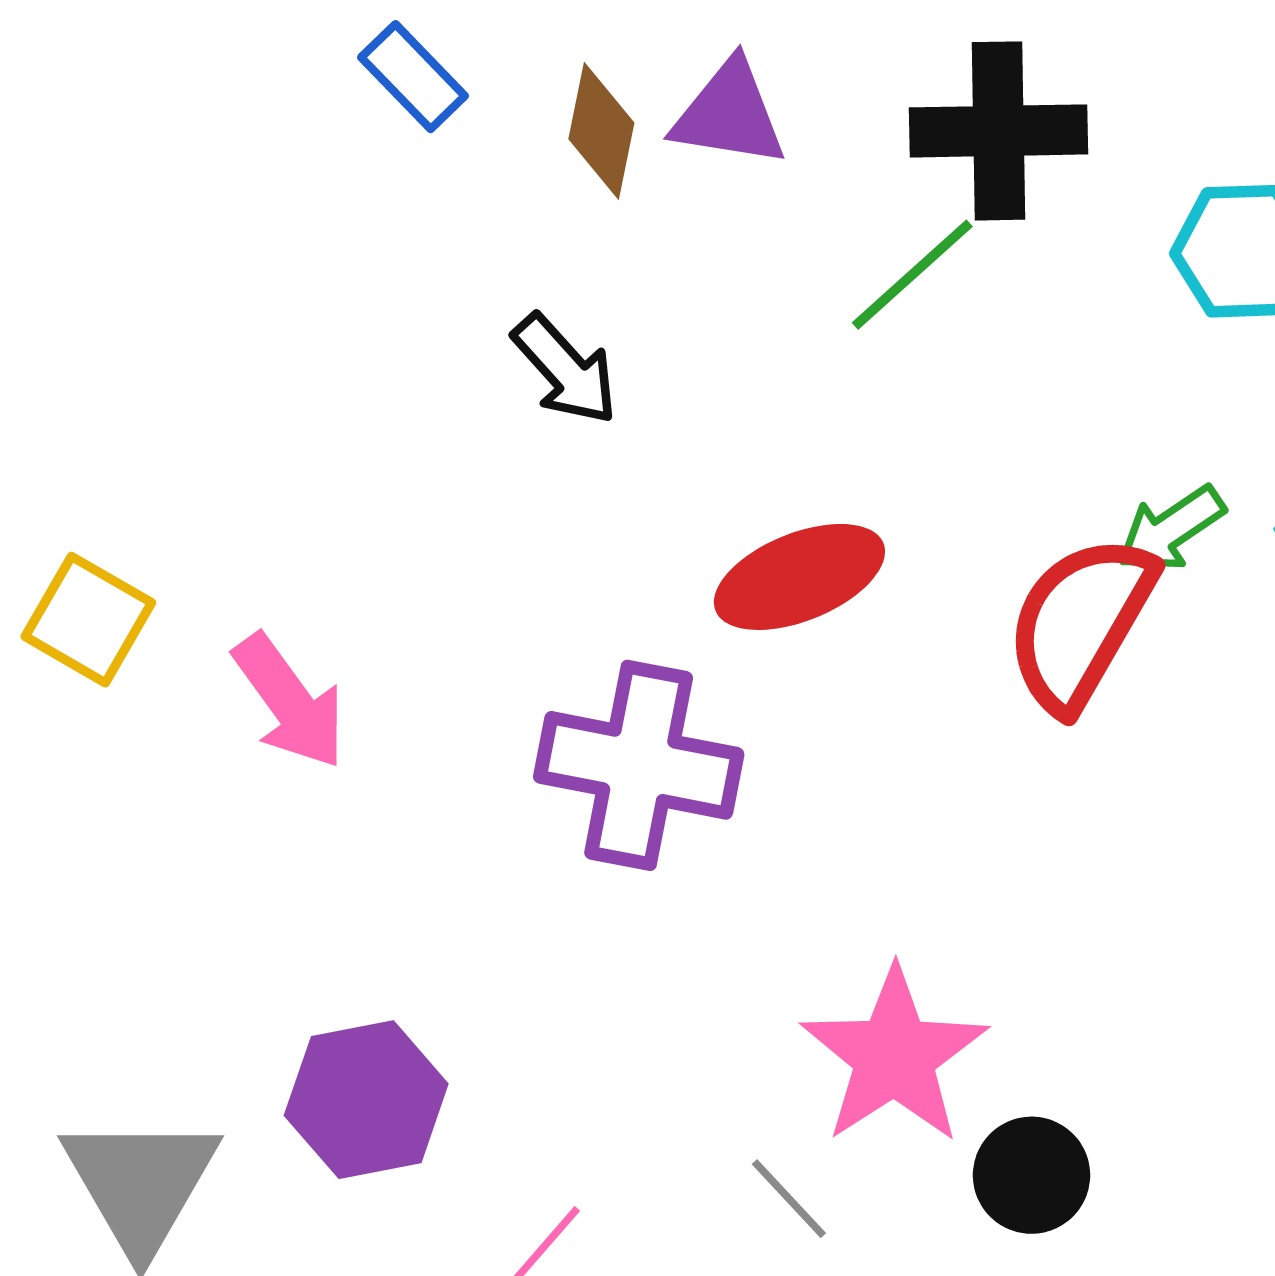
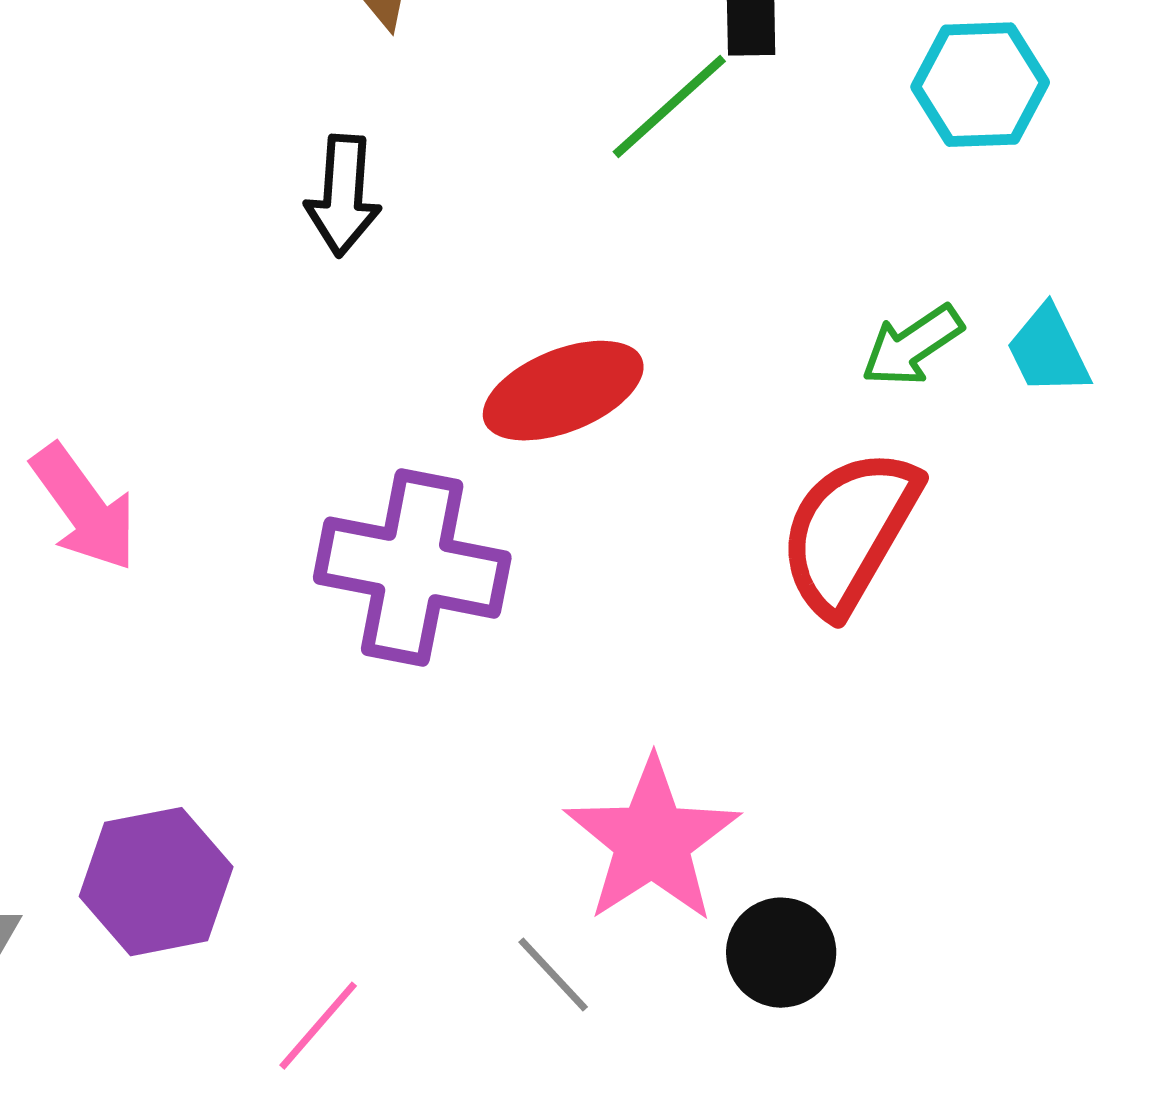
black arrow: (565, 369) -> (343, 196), turned 46
red semicircle: (1080, 623) -> (849, 532), moved

